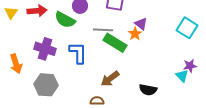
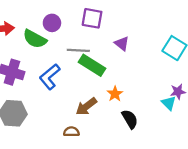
orange star: (135, 34) -> (115, 94), moved
blue L-shape: (78, 53) -> (50, 77), turned -130
black semicircle: (148, 90) -> (130, 119), turned -132

